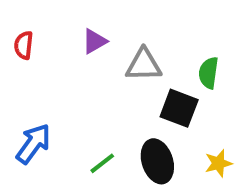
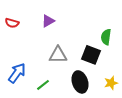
red semicircle: (24, 45) -> (12, 23), turned -80
gray triangle: (144, 65) -> (58, 55), moved
green line: (102, 163) -> (43, 85), moved

